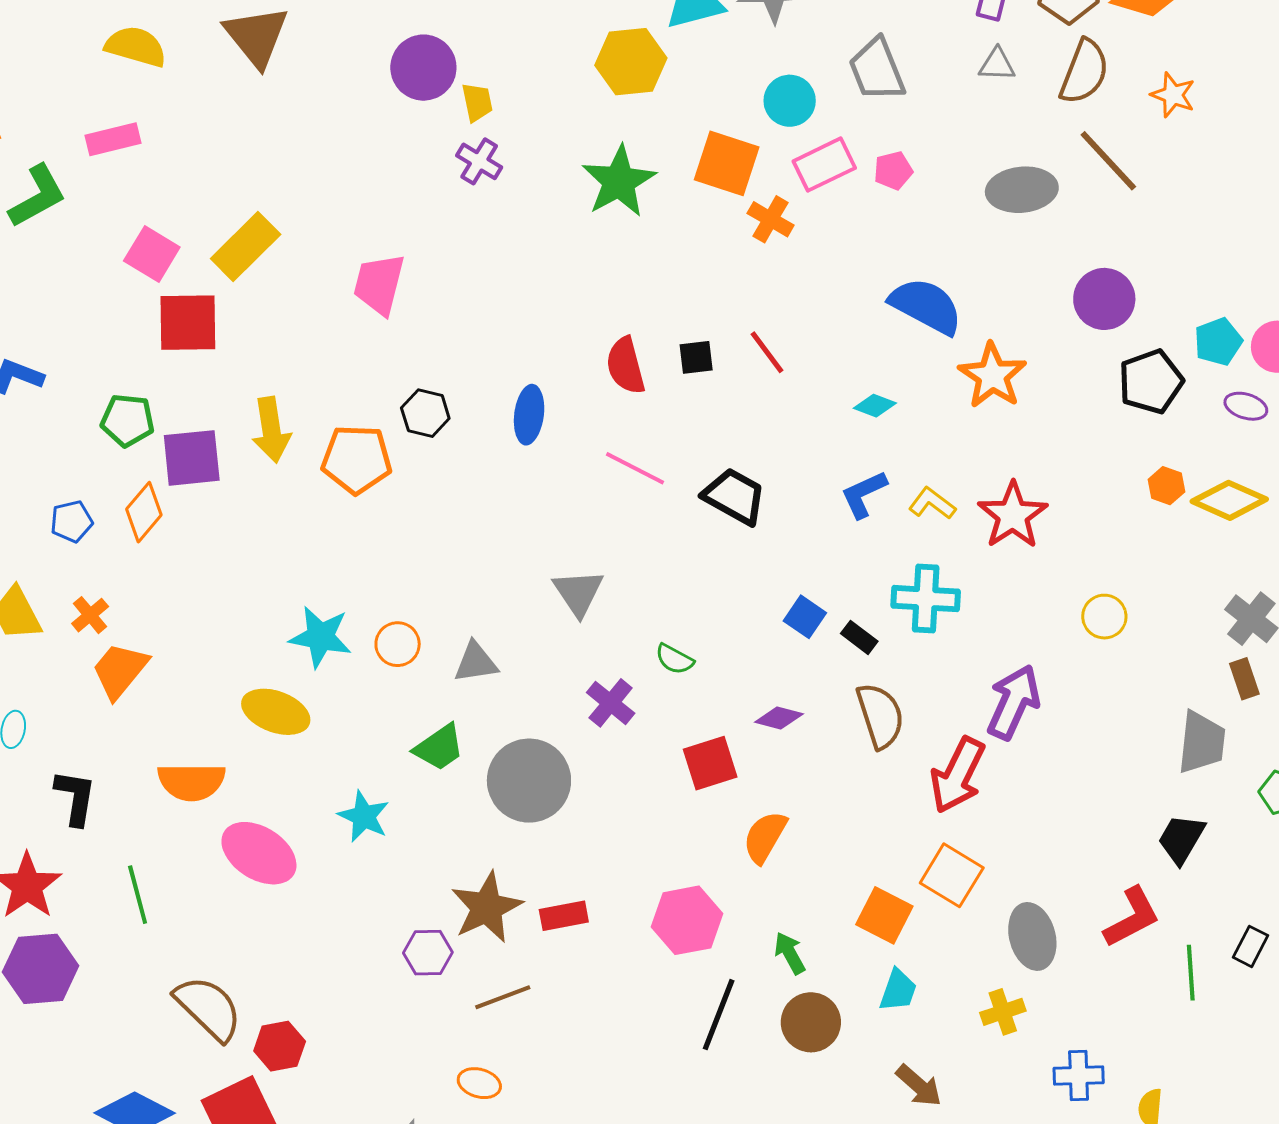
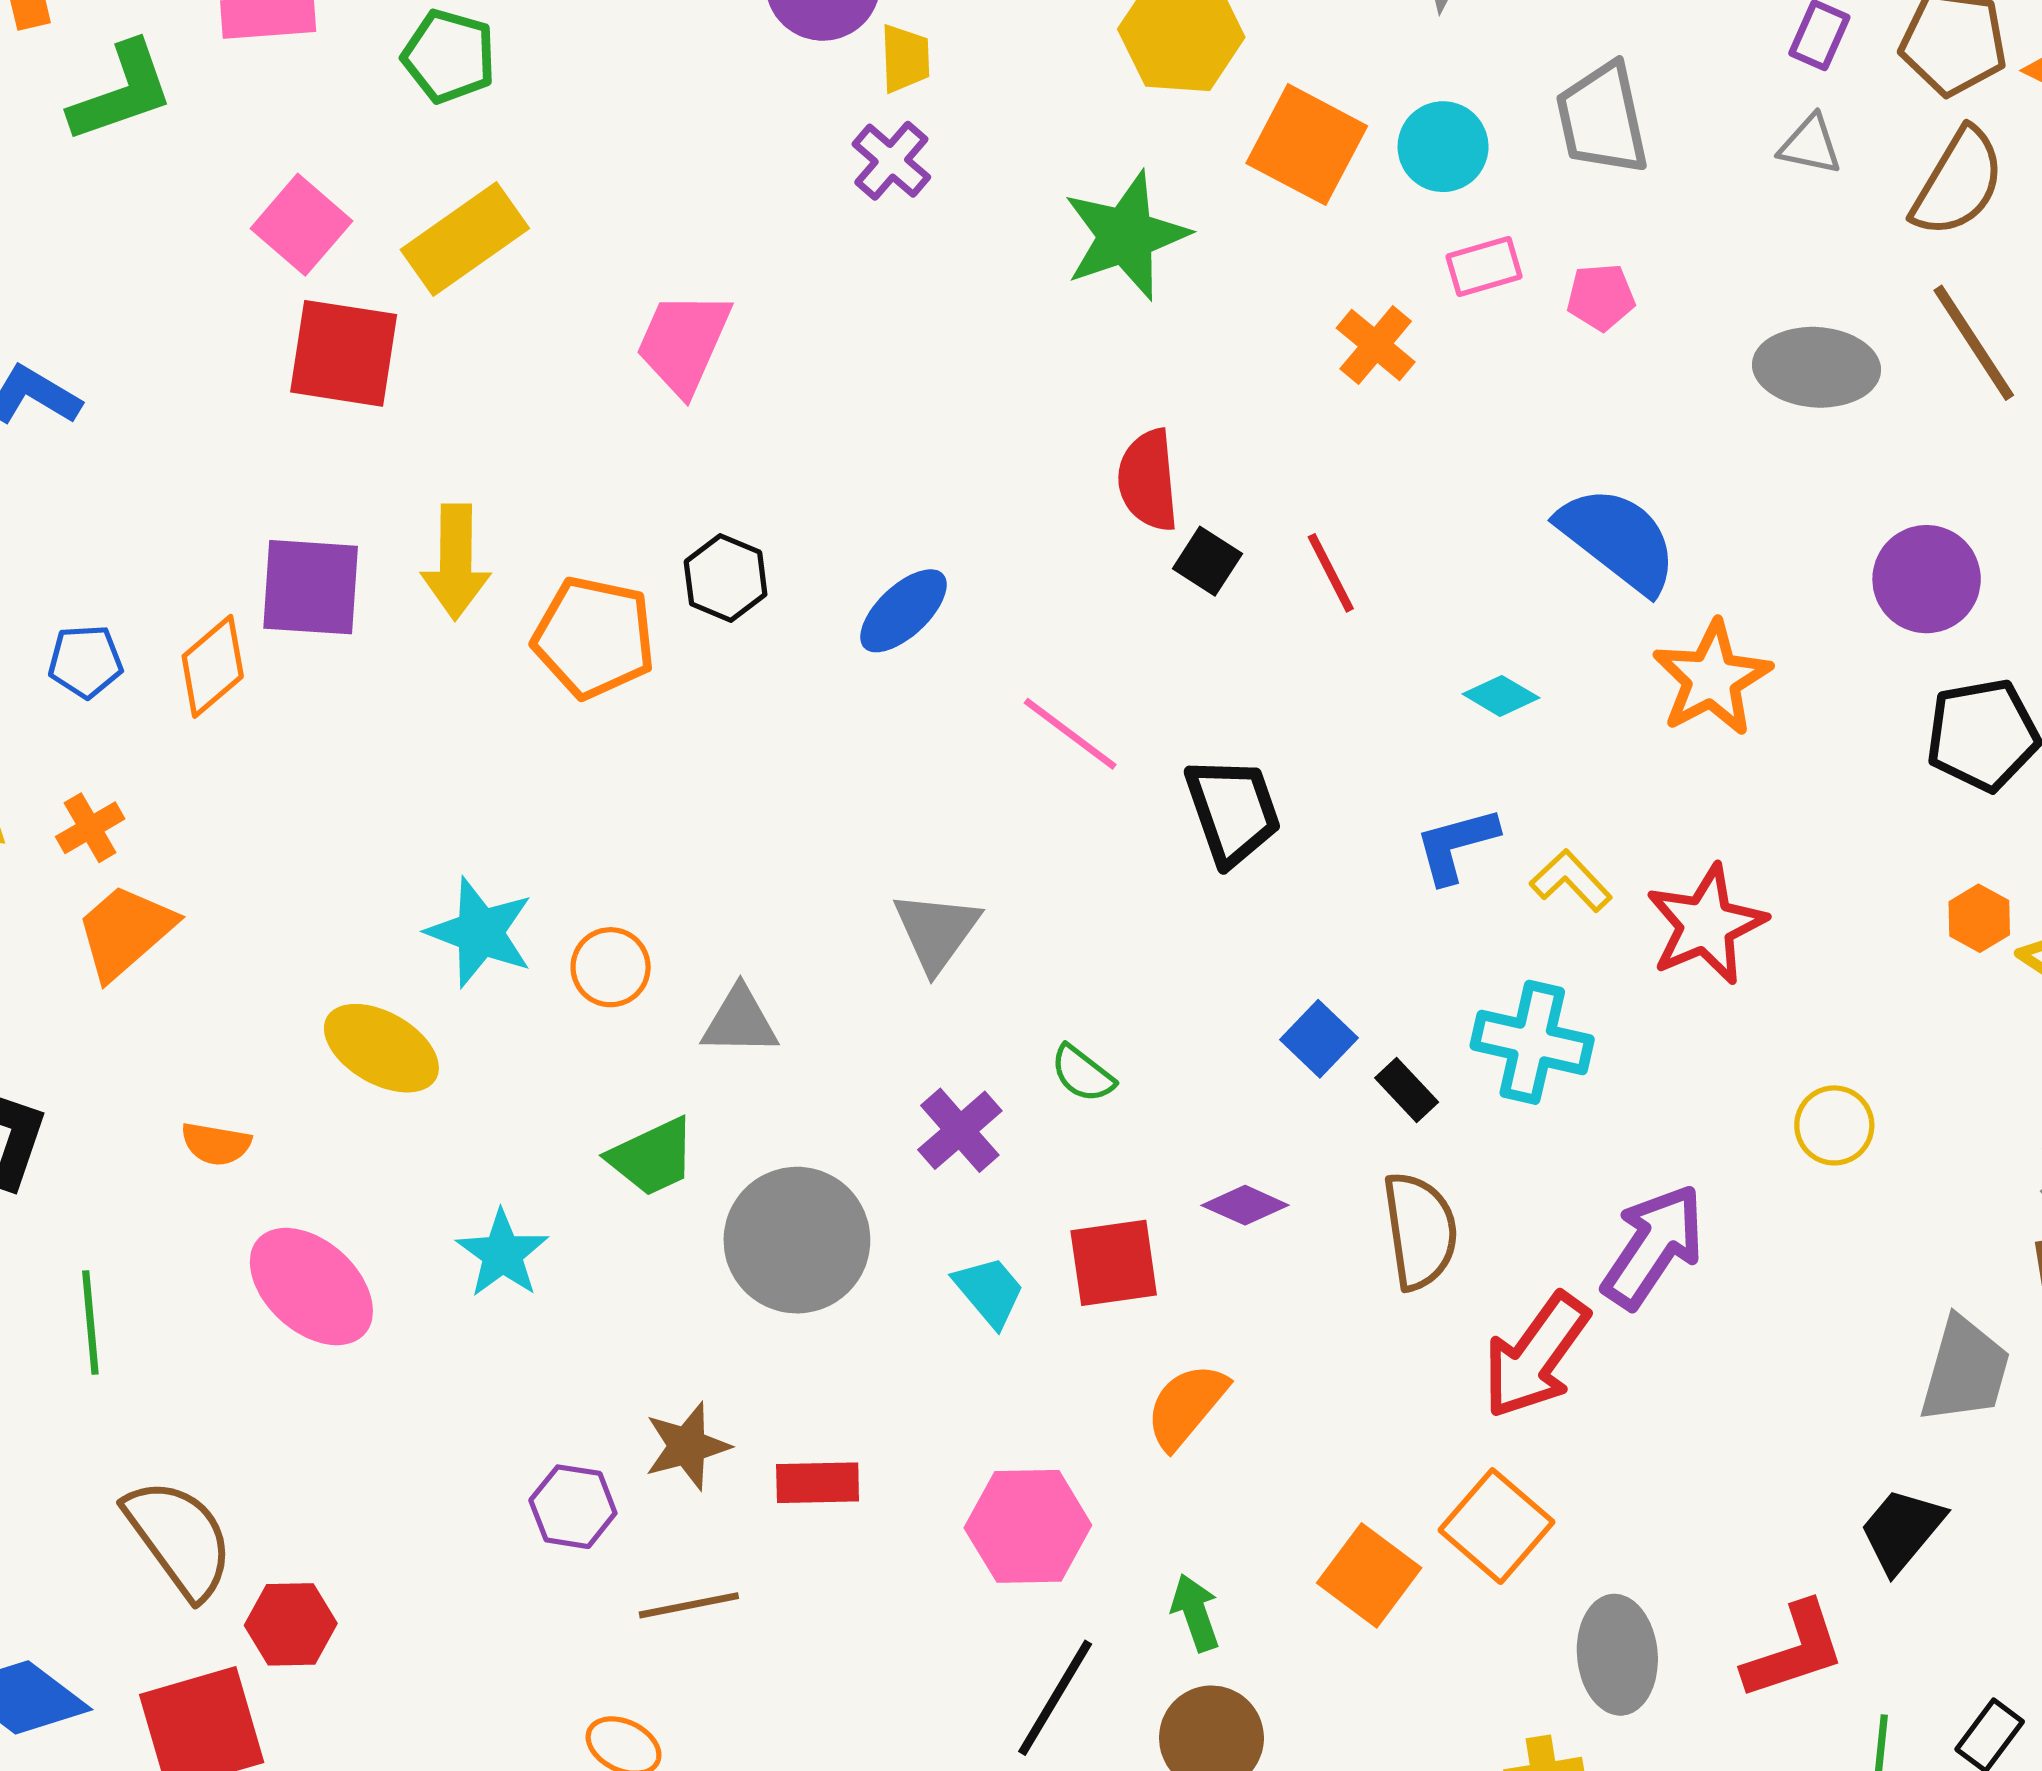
orange square: (727, 163) -> (1307, 145), moved
pink rectangle: (824, 165) -> (1484, 267), size x0.7
black square: (696, 357) -> (1207, 561), turned 30
red semicircle: (626, 366) -> (1148, 480), moved
blue ellipse: (529, 415) -> (903, 611), turned 30
green pentagon: (128, 420) -> (449, 56), moved
black trapezoid: (734, 496) -> (1233, 811), turned 32
orange semicircle: (191, 782) -> (216, 1144), size x0.6
brown star: (487, 907) -> (687, 1446), size x0.7
cyan trapezoid: (898, 990) -> (989, 1291), moved, turned -69

